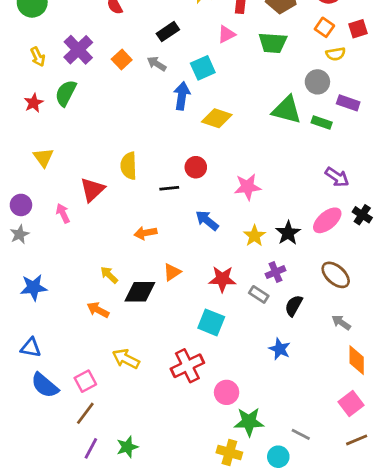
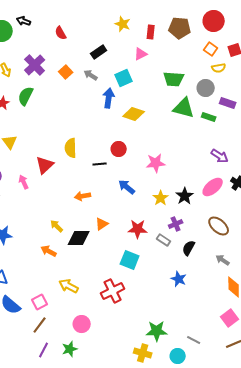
green trapezoid: (273, 43) -> (174, 79), moved
pink circle: (227, 392) -> (82, 324), moved

